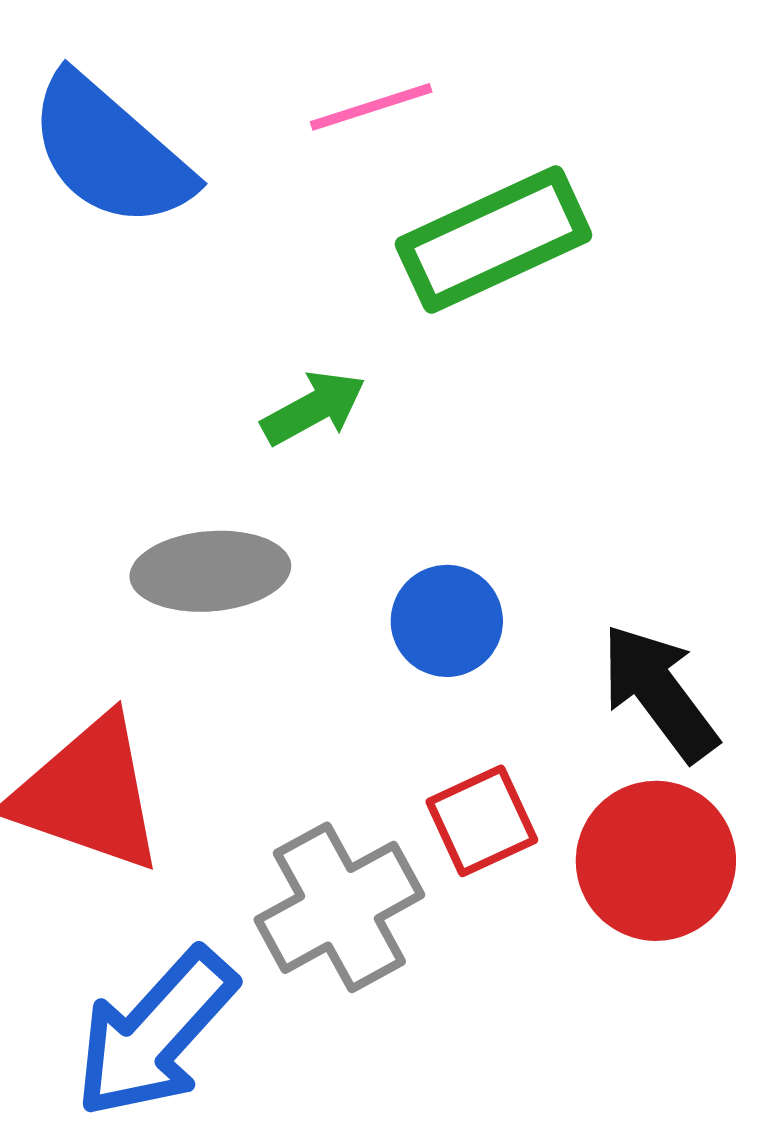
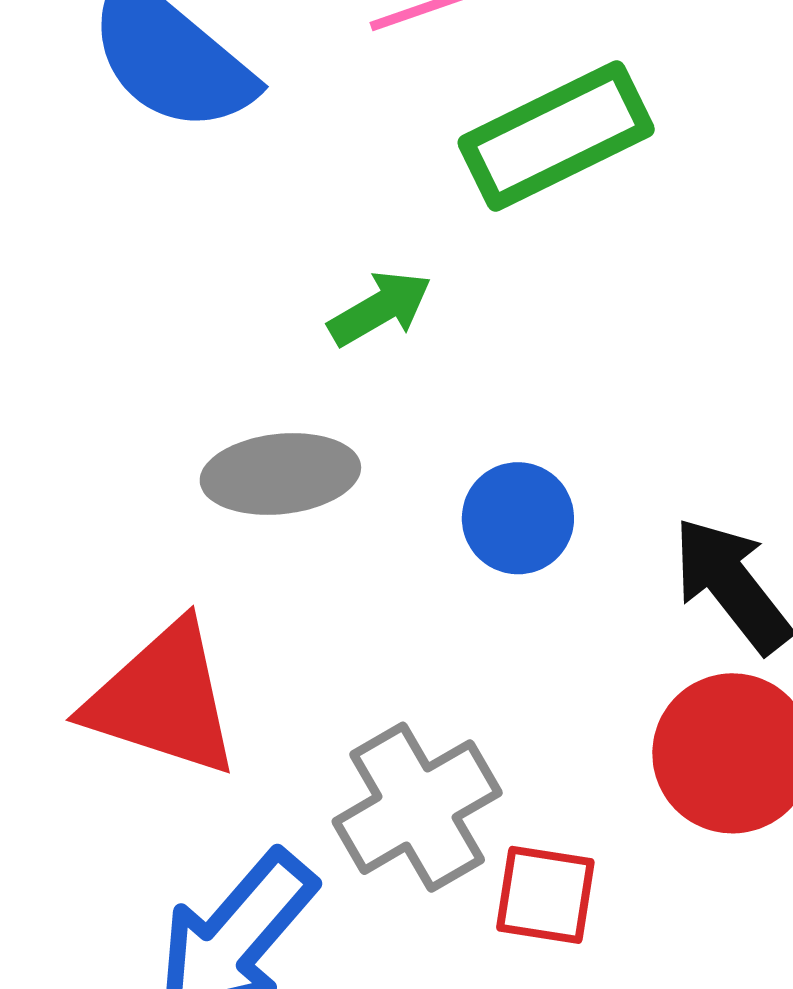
red square: (482, 821) -> (545, 895), moved, turned 35

